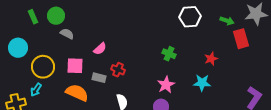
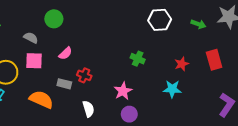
green circle: (56, 16) -> (54, 19), moved
red rectangle: (241, 39) -> (214, 60), moved
pink square: (75, 66) -> (34, 61), moved
pink star: (166, 85) -> (123, 91), moved

